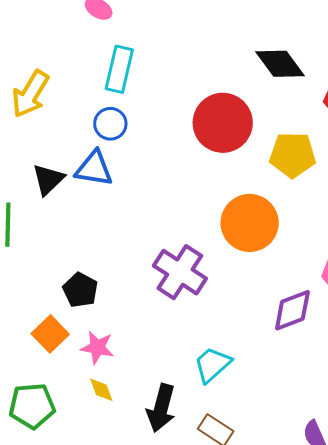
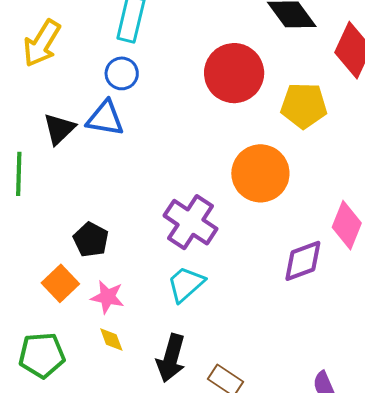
cyan trapezoid: (212, 365) -> (186, 284), moved

